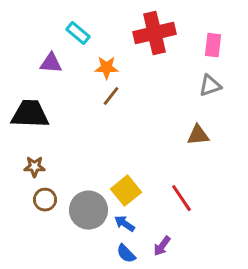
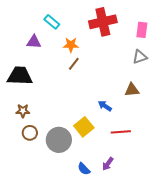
red line: (182, 198) -> (121, 132), turned -60
blue arrow: (125, 224) -> (105, 106), moved

